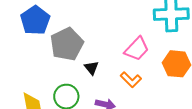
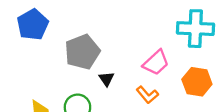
blue pentagon: (35, 20) -> (33, 25), moved

